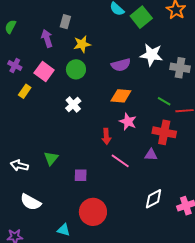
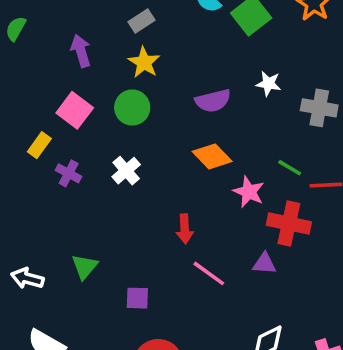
gray rectangle: (65, 22) -> (141, 21), moved, turned 40
yellow star: (82, 44) -> (144, 62), turned -30
white star: (152, 55) -> (268, 84), size x0.6
purple cross: (15, 66) -> (69, 173), moved
orange diamond: (121, 96) -> (212, 156), turned 40
pink star: (128, 122) -> (249, 192), moved

